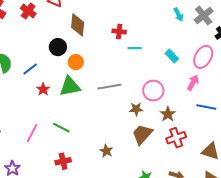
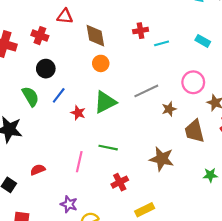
black circle: (58, 47) -> (46, 69), moved
orange circle: (76, 62) -> (101, 63), moved
brown star: (136, 109) -> (169, 109), moved
brown trapezoid: (142, 134) -> (194, 131), turned -40
brown star: (106, 151) -> (162, 159), size x1.6

